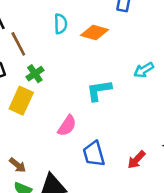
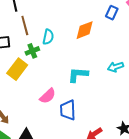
cyan semicircle: (61, 24) -> (48, 37), moved
orange diamond: (95, 33) -> (85, 30), turned -50
blue trapezoid: (94, 154) -> (68, 110), moved

